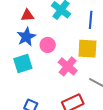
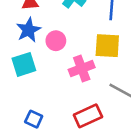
pink cross: (68, 66) -> (82, 69), turned 30

